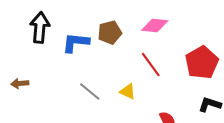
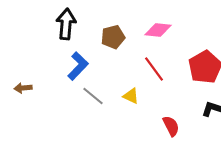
black arrow: (40, 28) -> (66, 24), moved
blue L-shape: (76, 43) -> (78, 66), moved, turned 128

